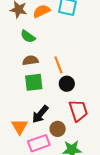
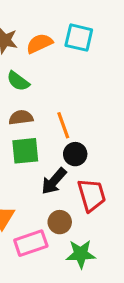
black arrow: (40, 114) -> (54, 181), moved

